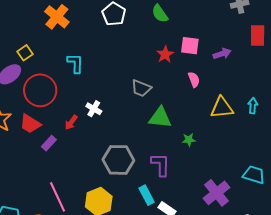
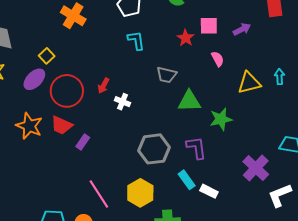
cyan L-shape: (75, 63) -> (136, 40), moved
red arrow: (71, 122) -> (103, 86), moved
green star: (189, 140) -> (221, 119), size x1.6

